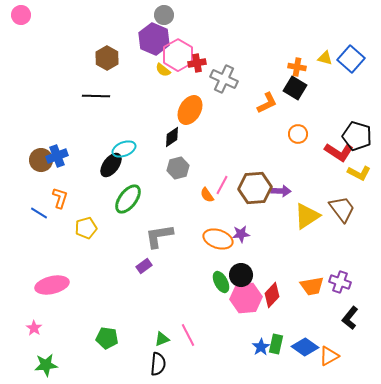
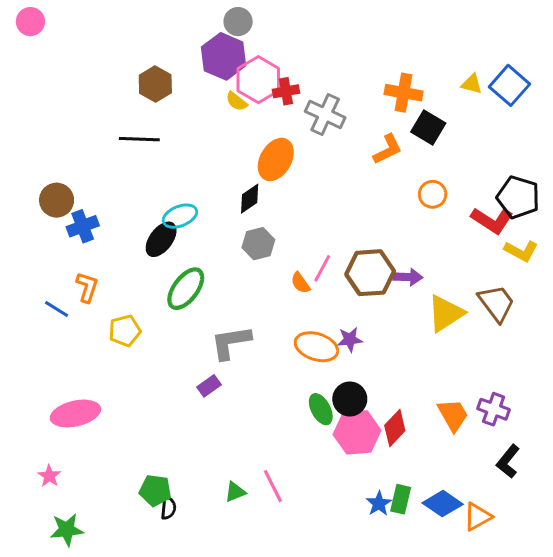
orange cross: (297, 67) -> (404, 93), moved, size x1.4
brown circle: (41, 160) -> (57, 200), moved
orange trapezoid: (312, 286) -> (453, 415), turned -110
black semicircle: (158, 364) -> (168, 508), moved, size x0.7

